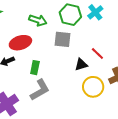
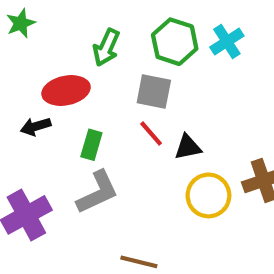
green arrow: (38, 20) -> (106, 47), turned 90
red line: (97, 54) -> (151, 133), moved

